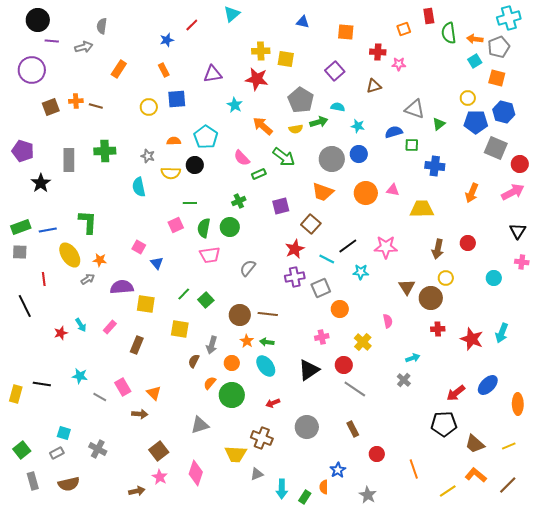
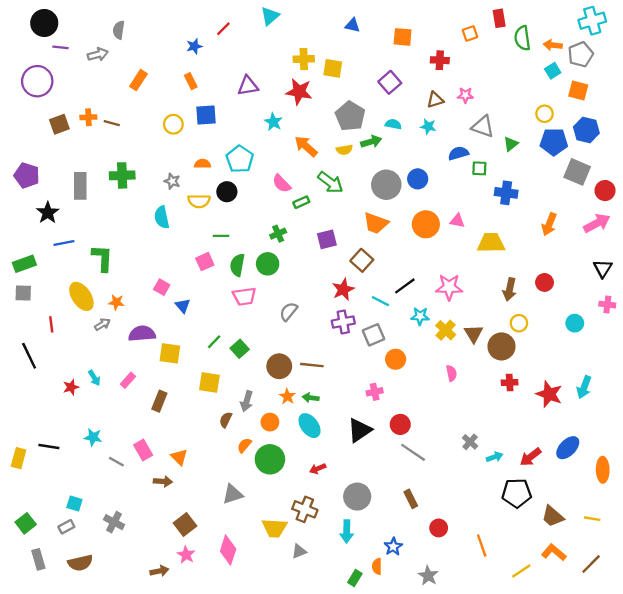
pink star: (399, 64) -> (465, 95), moved
cyan star: (358, 126) -> (428, 127), moved
blue line: (48, 230) -> (64, 243), moved
yellow cross: (363, 342) -> (446, 330), moved
cyan arrow: (413, 358) -> (494, 457), moved
yellow line: (509, 446) -> (592, 519), turned 32
cyan arrow: (282, 489) -> (347, 531), moved

